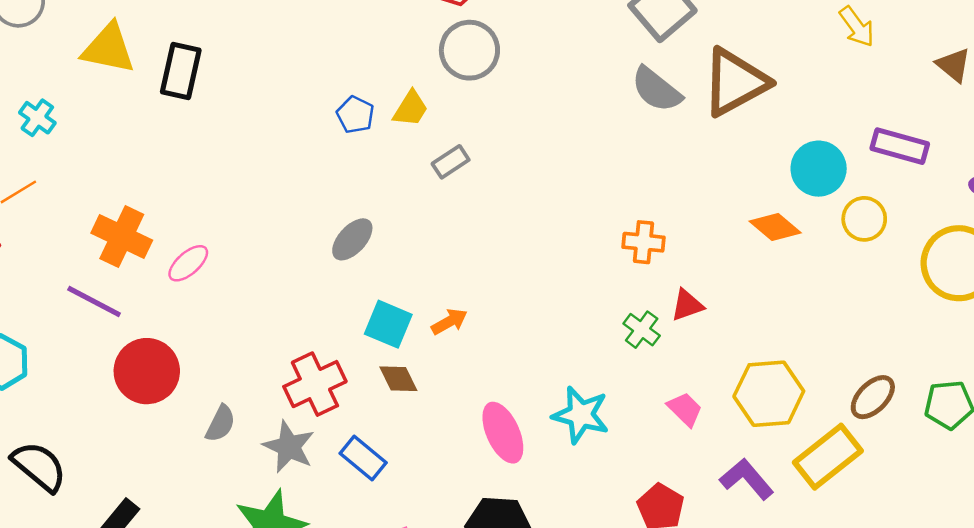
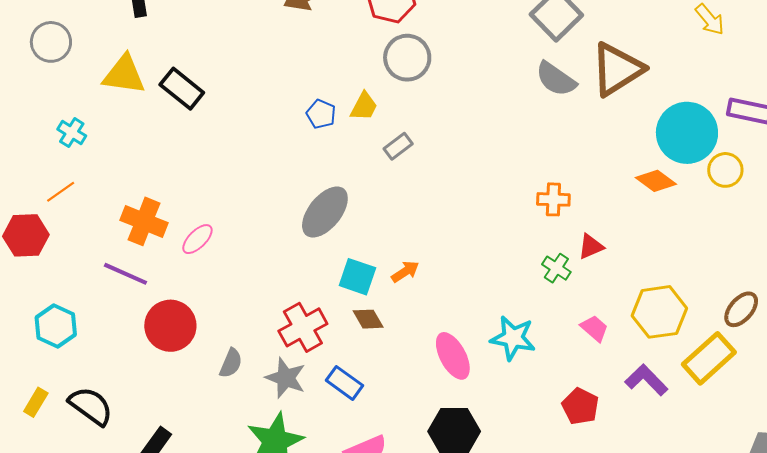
black rectangle: (181, 71) -> (182, 89), turned -60
cyan circle: (819, 169) -> (687, 133), size x1.4
gray ellipse: (352, 239) -> (325, 212), size x1.5

